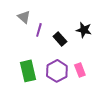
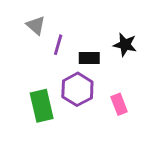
black rectangle: (60, 39) -> (89, 58), turned -48
purple hexagon: (57, 71) -> (77, 89), moved

